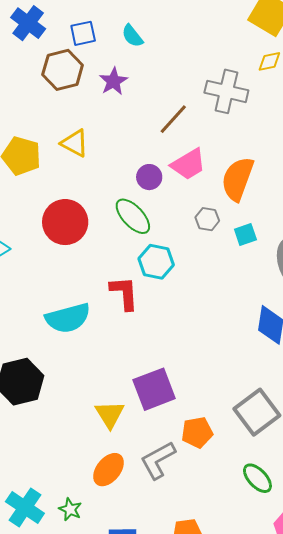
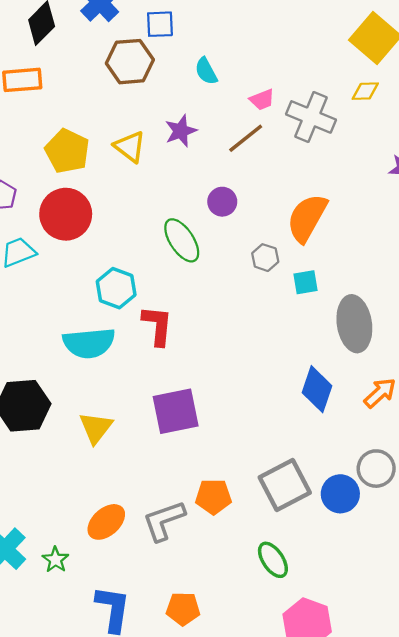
cyan semicircle: (132, 36) -> (206, 71), moved
purple star: (113, 81) -> (181, 131), moved
pink trapezoid: (188, 164) -> (262, 100), moved, size x0.6
purple circle: (149, 177) -> (222, 202), moved
red circle: (65, 222) -> (66, 214), moved
cyan hexagon: (156, 262) -> (116, 288), moved
purple square: (154, 389) -> (176, 411), moved
yellow triangle: (110, 414) -> (96, 428), moved

